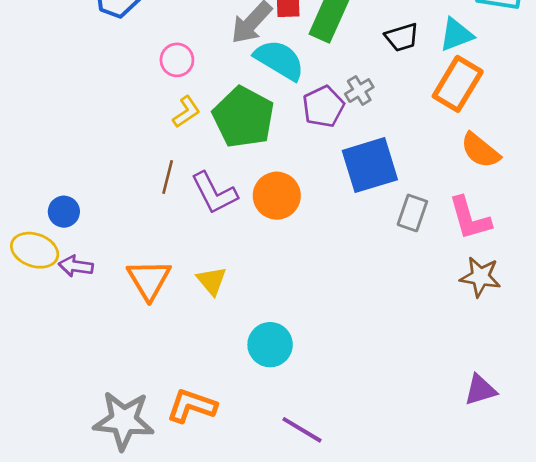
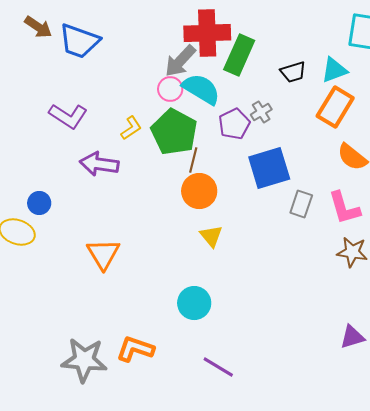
pink circle: (177, 60) -> (170, 89), moved
brown line: (168, 177) -> (193, 160), moved
purple L-shape: (214, 193) -> (68, 116), moved, turned -30
purple arrow: (76, 266) -> (99, 164), moved, size x1.5
yellow triangle: (212, 281) -> (211, 236), moved

